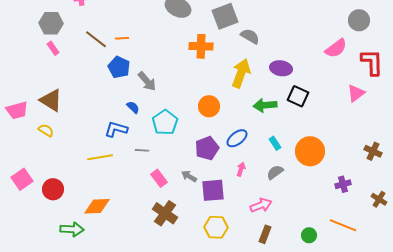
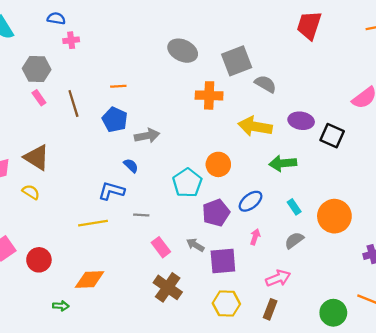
brown line: (96, 39) -> (73, 103), moved, turned 35
yellow arrow: (241, 73) -> (255, 126), turned -100
gray arrow: (147, 81) -> (147, 136), turned -60
black square: (298, 96) -> (332, 136), moved
cyan pentagon: (165, 122) -> (187, 183), moved
green arrow: (72, 229) -> (61, 306), size x0.6
brown rectangle: (265, 234) -> (270, 309), moved
green circle: (309, 235) -> (333, 313), size x1.5

